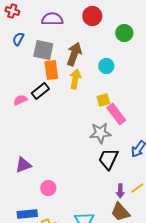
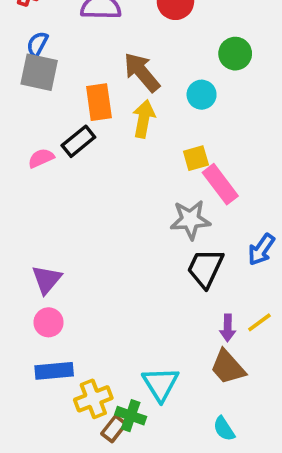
green circle: (124, 33) -> (235, 54), moved
gray square: (43, 50) -> (39, 72), moved
brown arrow: (74, 54) -> (142, 72), turned -60
purple triangle: (23, 165) -> (47, 279), turned -30
pink circle: (48, 188) -> (49, 322), moved

